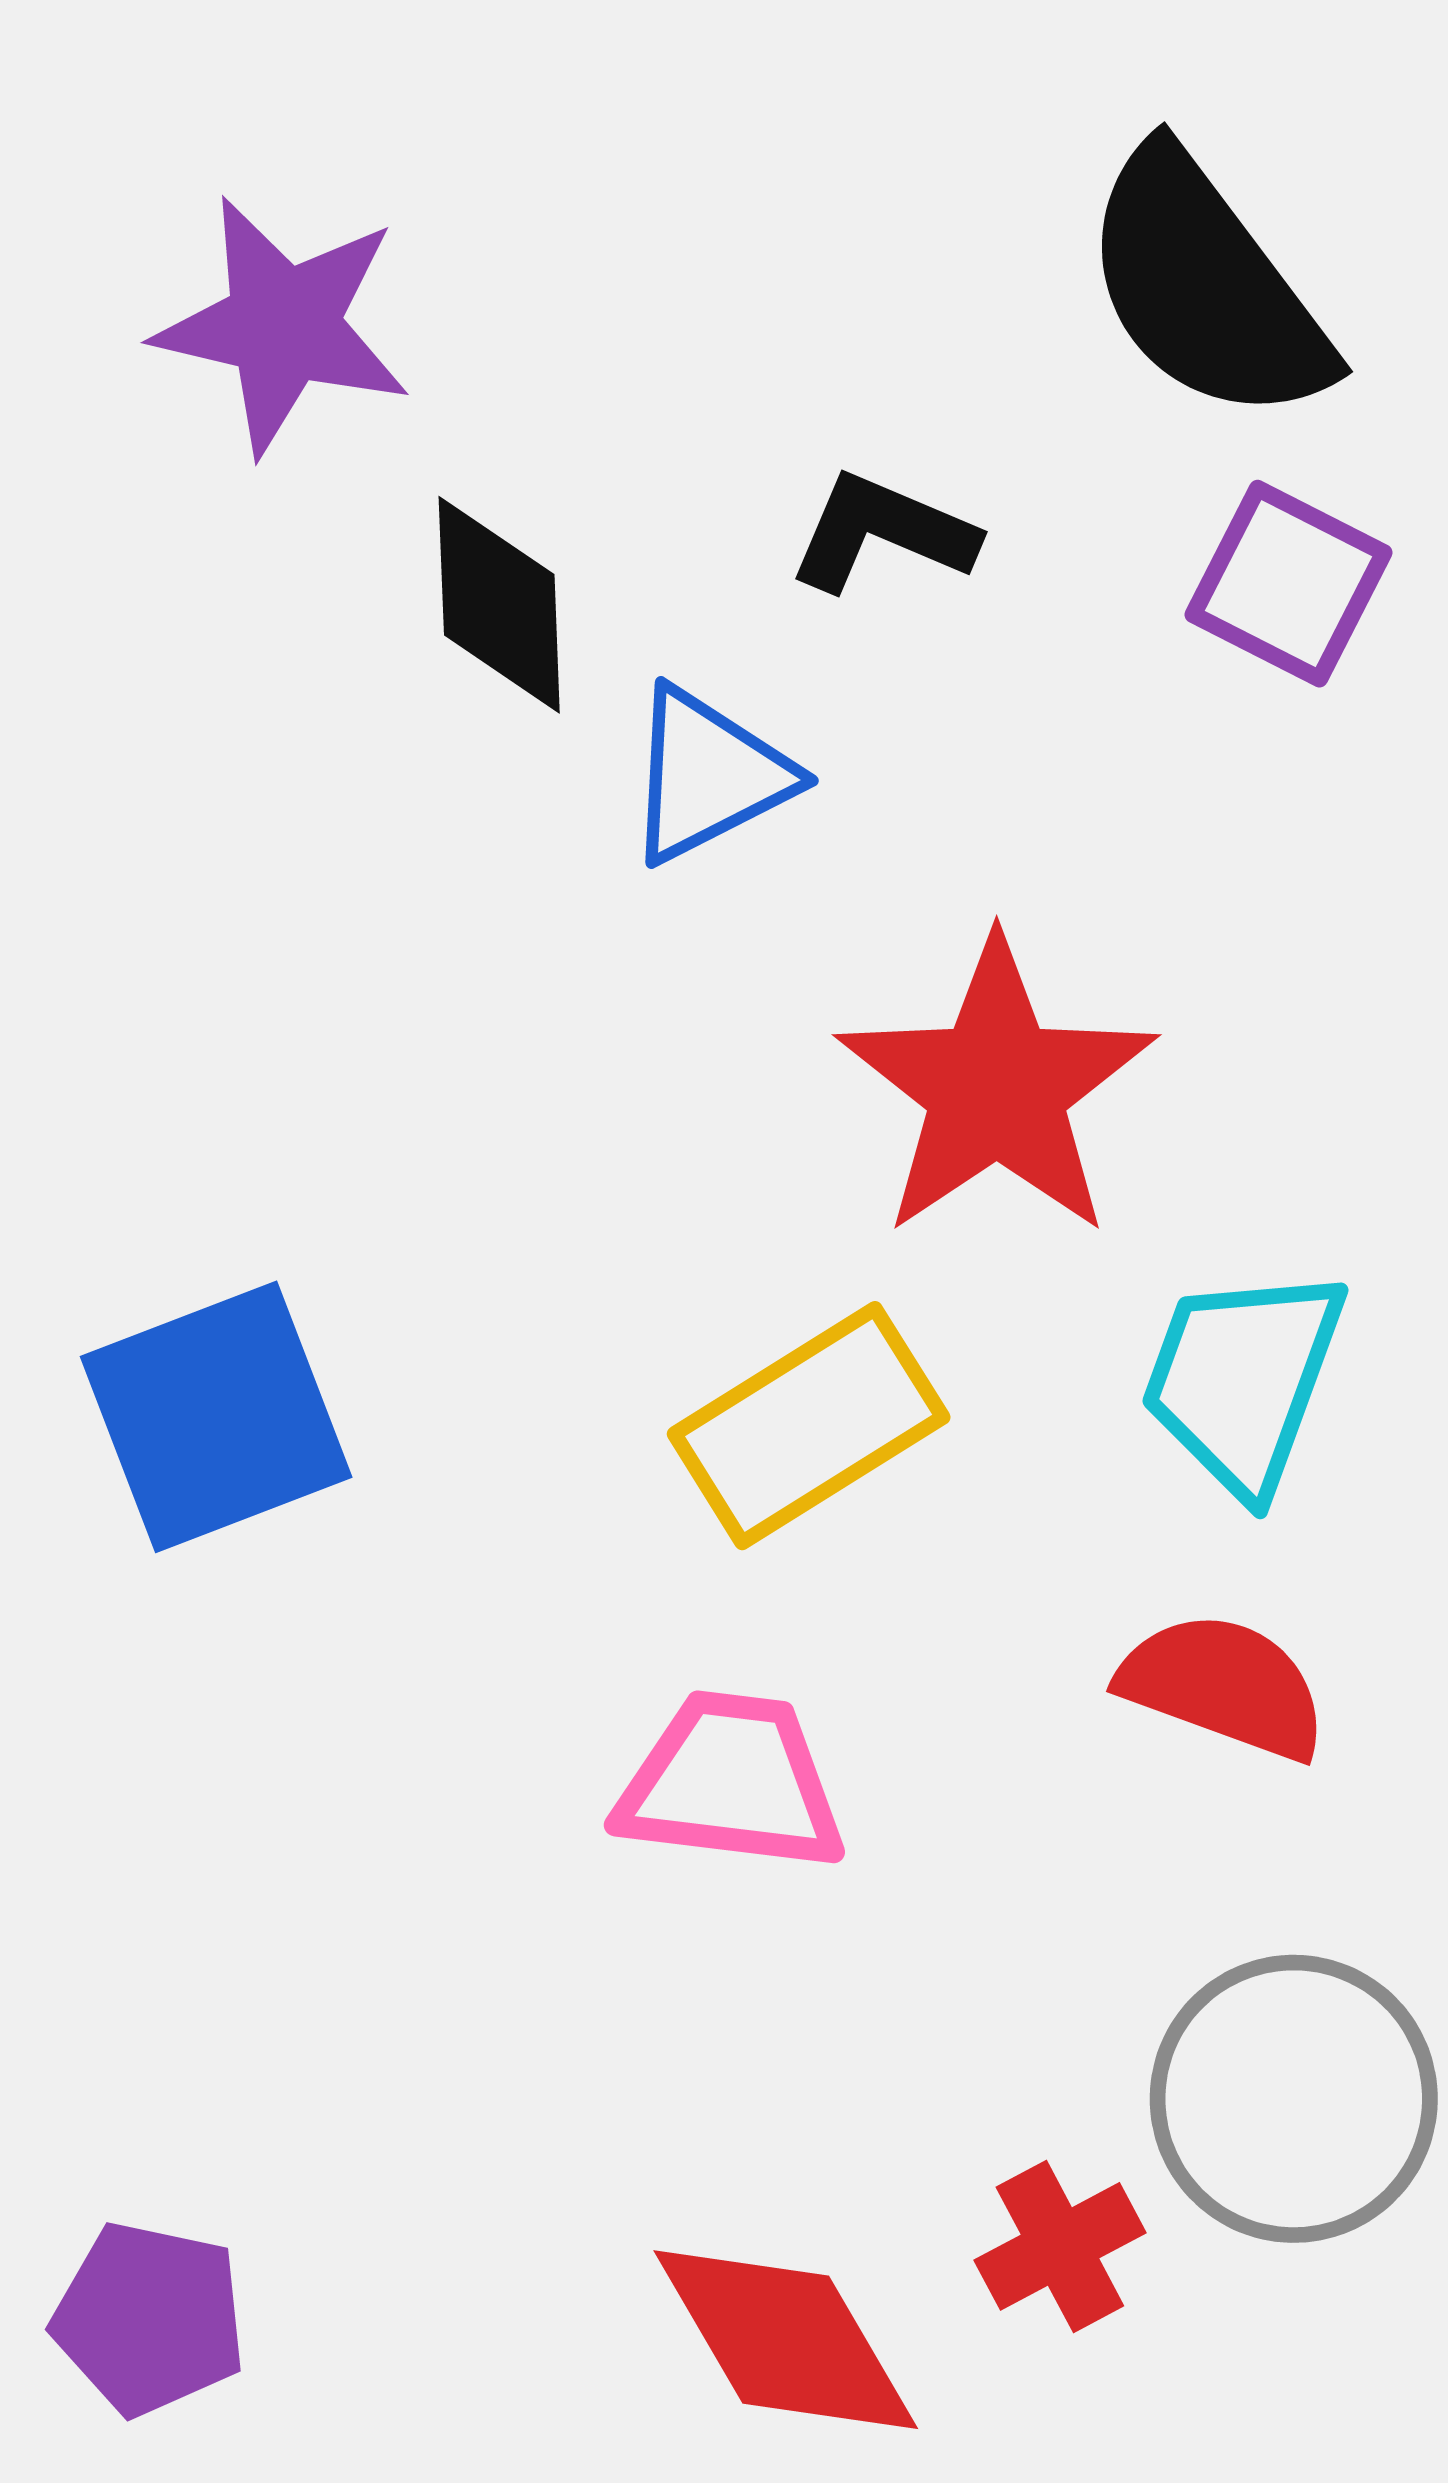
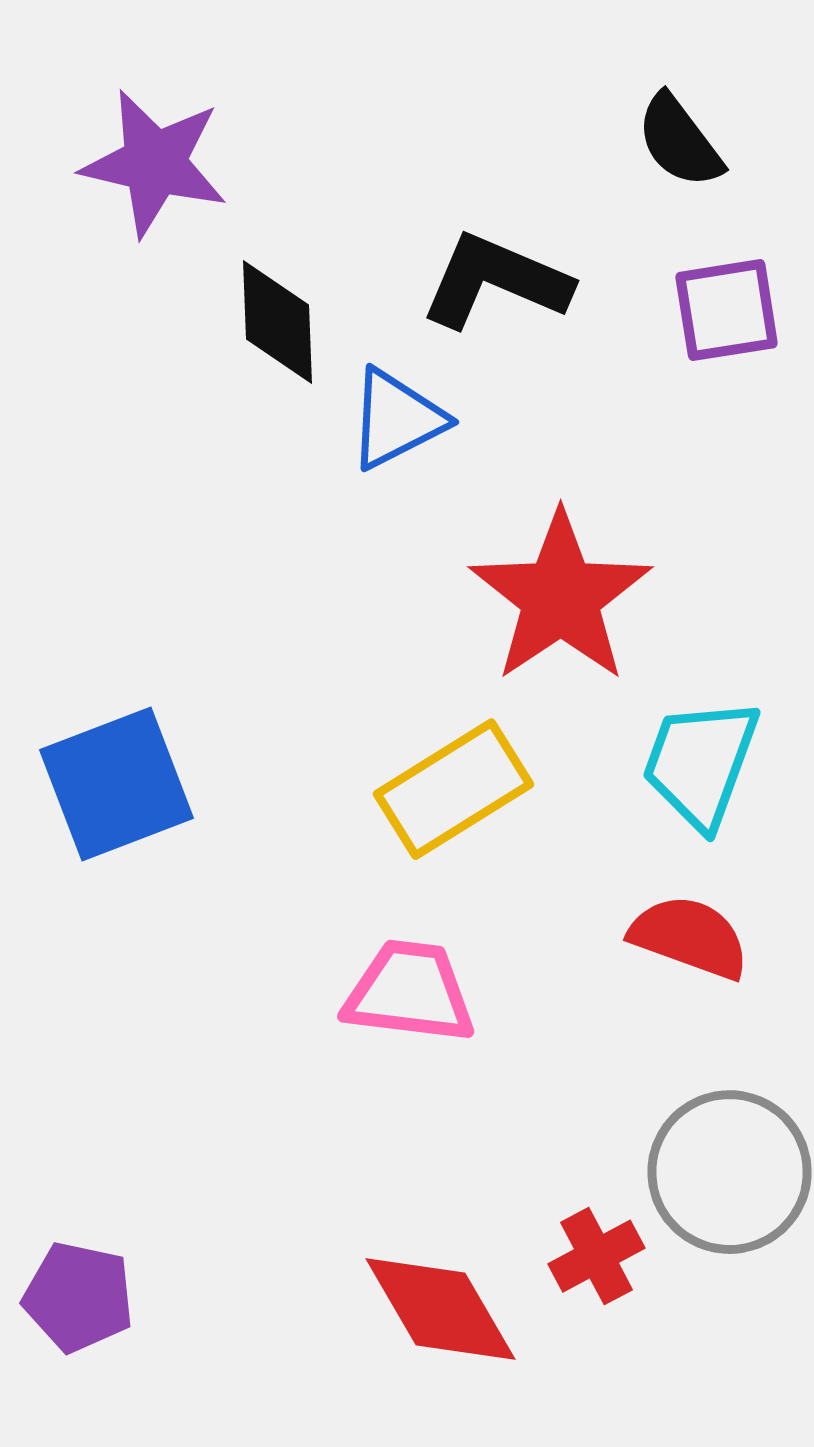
black semicircle: (1206, 287) -> (680, 141), size x0.6
black L-shape: (882, 533) -> (496, 281), size x1.4
purple square: (1288, 584) -> (727, 310), turned -36

